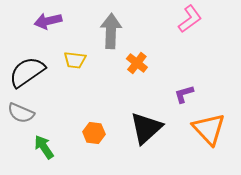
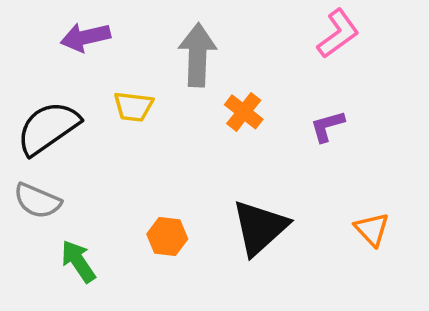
purple L-shape: (184, 94) -> (327, 126), moved
orange triangle: (209, 129) -> (372, 229), size x0.6

